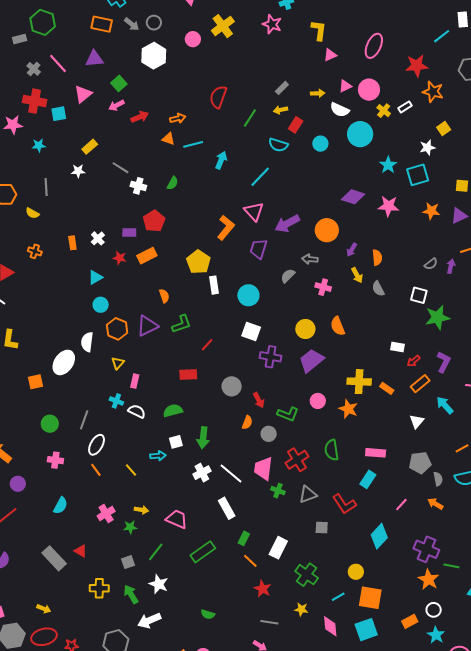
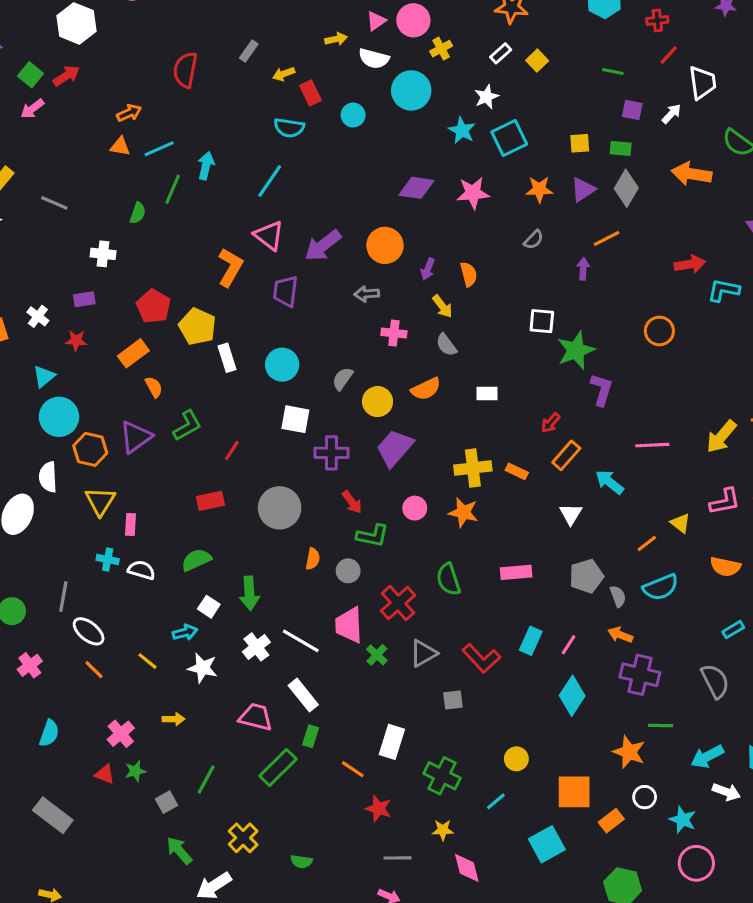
gray rectangle: (282, 88) -> (249, 51), moved
white rectangle: (405, 107) -> (501, 53), moved
yellow cross: (384, 111) -> (441, 49), turned 32
red arrow: (140, 117) -> (66, 76), moved
green line: (250, 118) -> (173, 189), moved
red rectangle: (296, 125) -> (310, 93), turned -49
white star: (427, 147) -> (486, 97), moved
white cross: (138, 186) -> (103, 254), moved
red pentagon: (154, 221) -> (153, 306), moved
orange rectangle: (147, 256) -> (133, 353), moved
gray semicircle: (431, 264) -> (534, 240), moved
gray semicircle: (288, 276) -> (343, 379), moved
gray semicircle: (378, 289) -> (446, 345), moved
cyan circle: (101, 305) -> (59, 417), size x1.6
orange semicircle: (338, 326) -> (426, 389), turned -84
white rectangle: (397, 347) -> (487, 394), moved
purple L-shape: (444, 362) -> (602, 390), moved
yellow triangle: (118, 363) -> (100, 501), size x1.5
gray circle: (232, 386) -> (280, 508), size x1.4
red arrow: (259, 400) -> (352, 502), moved
white square: (176, 442) -> (209, 607), turned -32
white ellipse: (97, 445) -> (89, 631), turned -70
pink cross: (55, 460) -> (30, 665), turned -35
cyan rectangle: (368, 479) -> (531, 641), moved
green cross: (278, 491) -> (377, 655), turned 32
pink trapezoid: (177, 519) -> (256, 717), moved
green star: (130, 527) -> (135, 771), moved
cyan diamond: (379, 536) -> (572, 696), moved
green rectangle: (244, 538) -> (311, 736), moved
purple cross: (426, 549) -> (640, 675), moved
red triangle: (81, 551) -> (105, 774), moved
white star: (159, 584) -> (203, 668), moved
yellow cross: (99, 588) -> (243, 838), moved, turned -36
orange square: (370, 598) -> (574, 792), moved
pink diamond: (330, 626) -> (467, 868), moved
cyan star: (436, 635) -> (683, 820), moved

